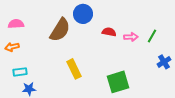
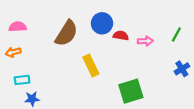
blue circle: (83, 14) -> (102, 23), moved
green line: (152, 36) -> (176, 34), moved
yellow rectangle: (74, 69) -> (91, 66), moved

